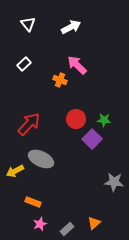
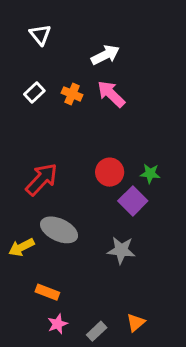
white arrow: (71, 27) -> (105, 55), moved
orange cross: (60, 80) -> (72, 94), moved
gray star: (114, 182) -> (121, 250), moved

